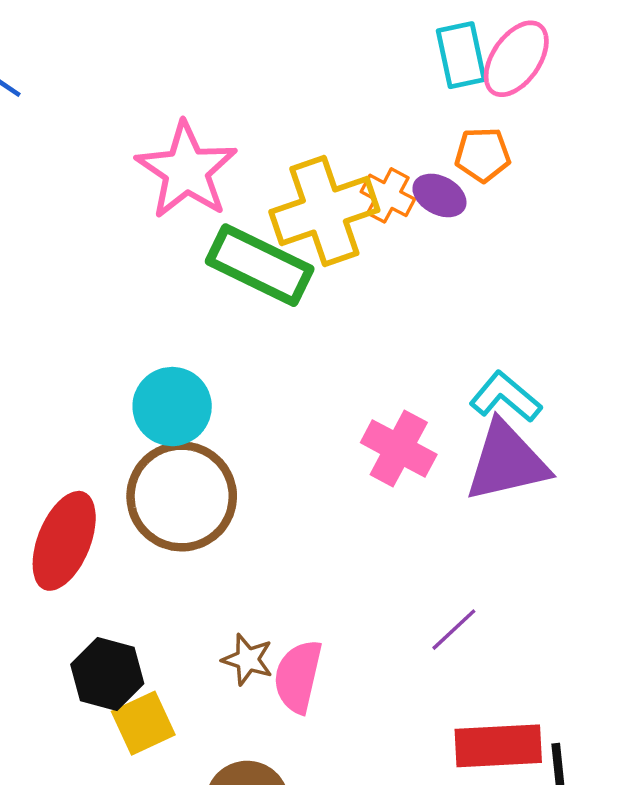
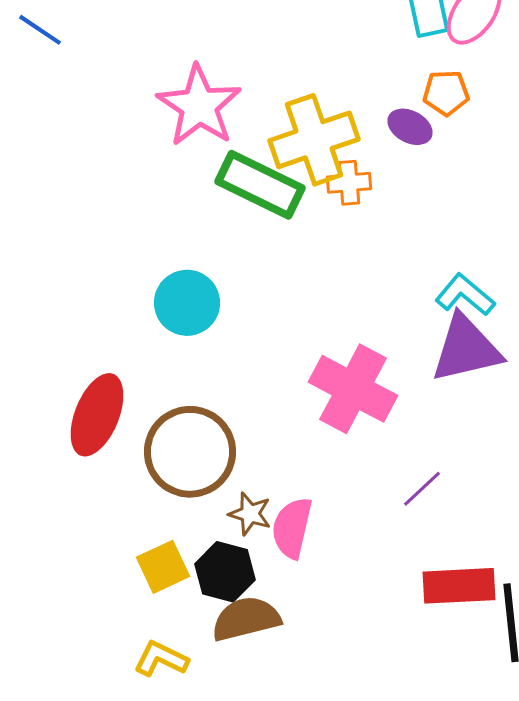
orange cross: (388, 195) -> (349, 183), moved, turned -33
pink cross: (399, 449) -> (353, 389), moved, size x1.4
brown circle: (182, 496) -> (190, 452), moved
black hexagon: (107, 674) -> (225, 572), moved

